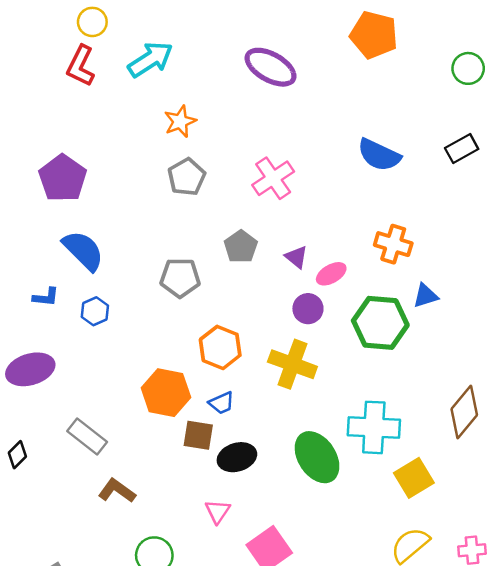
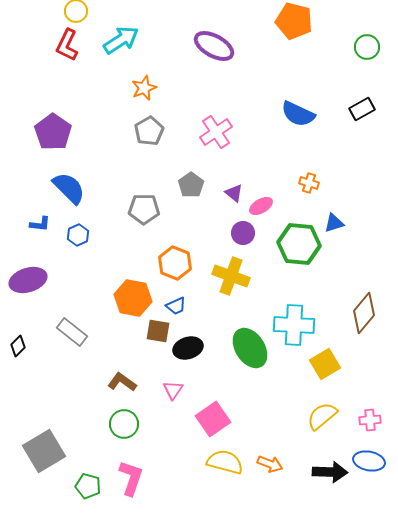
orange cross: (393, 244) -> (309, 183), size x0.7
brown L-shape: (117, 491) -> (122, 382), moved

